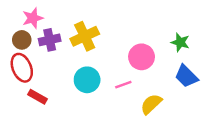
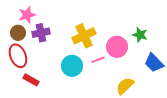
yellow cross: (85, 36) -> (84, 36), moved
green star: (180, 42) -> (140, 35), moved
pink line: (123, 85) -> (98, 60), moved

